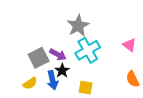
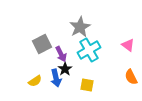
purple arrow: (58, 55) -> (61, 54), turned 35
gray square: (39, 58) -> (42, 44), moved

